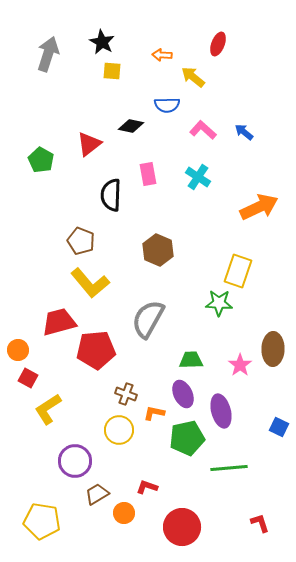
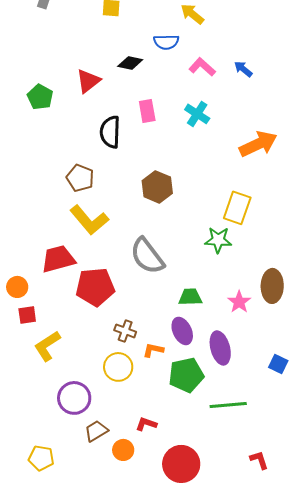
gray semicircle: (148, 319) -> (147, 256), turned -66
red square: (28, 378) -> (27, 315), turned -36
yellow pentagon: (42, 521) -> (41, 458), size x0.7

